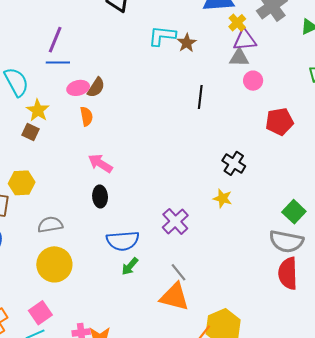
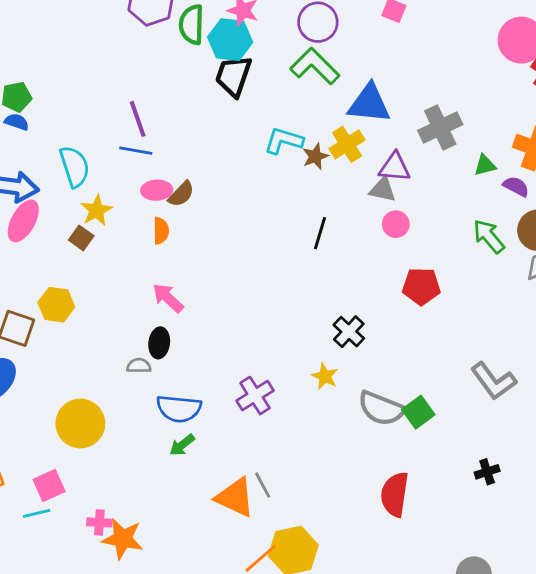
yellow cross: (237, 23) -> (347, 144), moved, size x1.4
purple line: (55, 40) -> (138, 119), turned -52
gray semicircle: (50, 225) -> (139, 366), moved, size x0.7
gray semicircle: (286, 241) -> (381, 408), moved
gray line: (178, 272) -> (263, 485), moved

